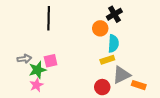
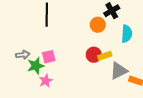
cyan semicircle: (113, 44) -> (127, 34), moved
pink star: (36, 85) -> (46, 81), moved
red circle: (102, 87) -> (94, 55), moved

